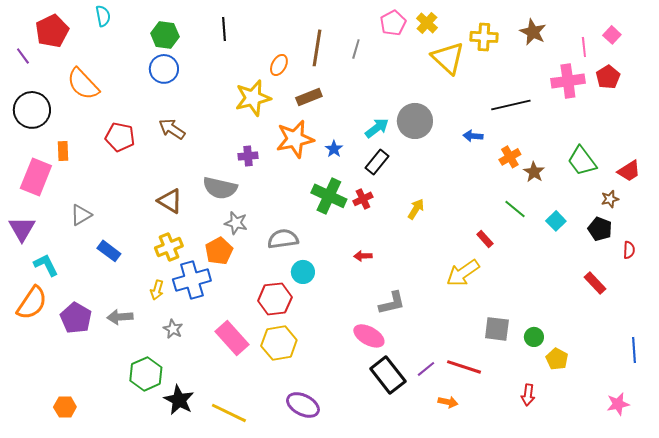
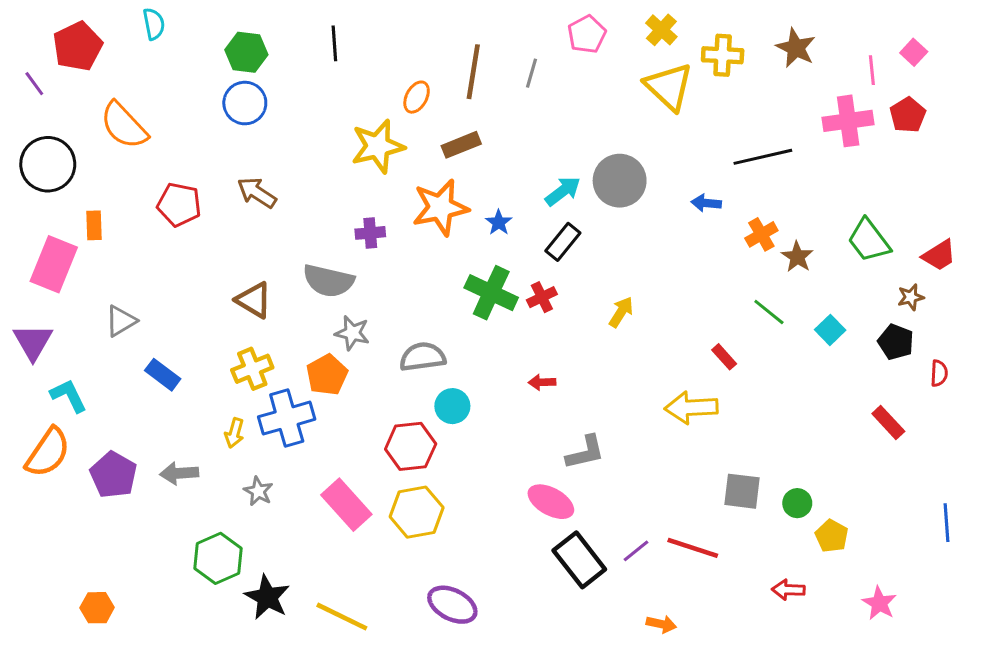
yellow cross: (427, 23) -> (661, 30), moved
yellow arrow: (463, 273) -> (691, 408), turned 32
red arrow: (528, 395) -> (788, 590), turned 85
orange arrow: (448, 402) -> (661, 624), moved
pink star: (618, 404) -> (879, 603), moved, turned -30

